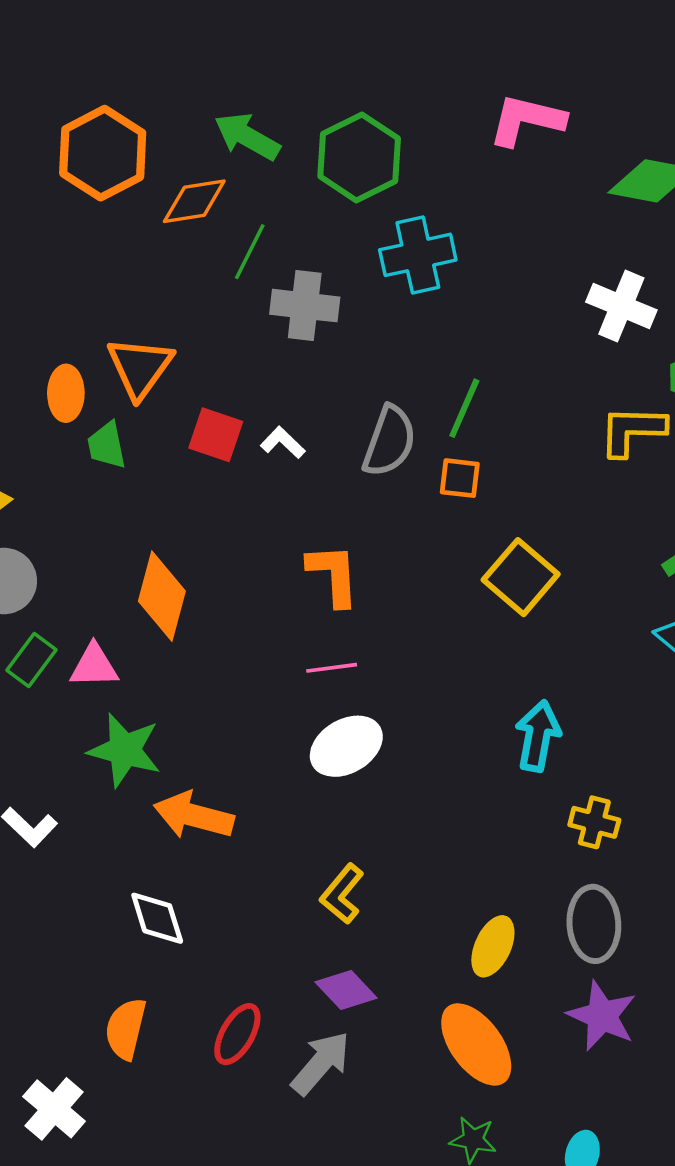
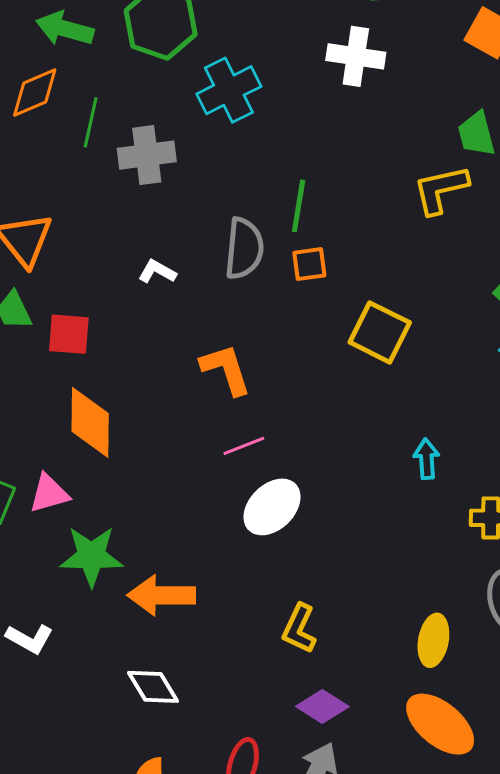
white cross: (621, 306) -> (356, 56), moved
red square: (216, 435) -> (69, 334), moved
cyan arrow: (538, 736) -> (427, 459), size x0.7

